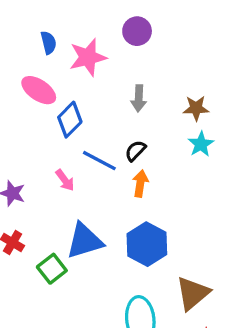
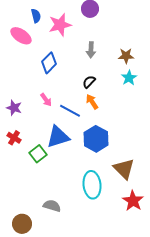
pink ellipse: (39, 90) -> (21, 36), moved
blue line: (99, 161) -> (70, 111), moved
orange arrow: (140, 184) -> (92, 102), turned -42
brown triangle: (193, 293) -> (124, 169), turned -35

